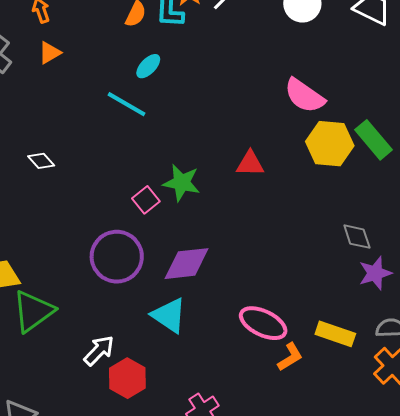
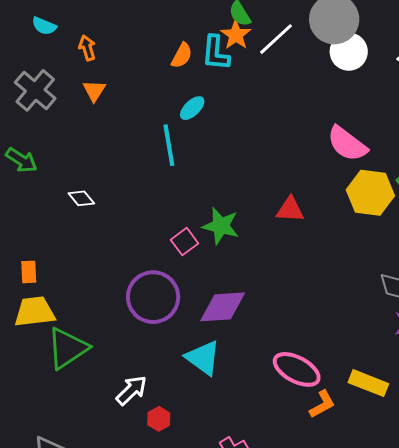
orange triangle: (50, 53) -> (94, 91), turned -30
cyan line: (126, 104) -> (169, 145), turned 48
red hexagon: (127, 378) -> (159, 419), size x0.6

